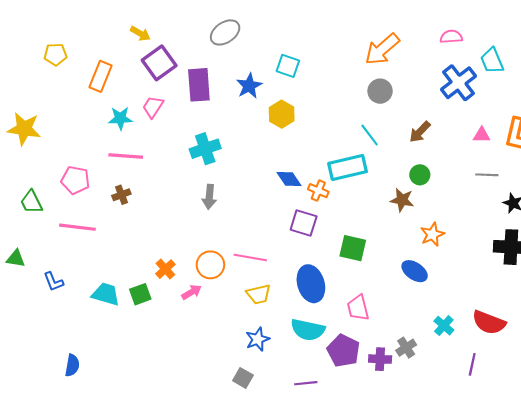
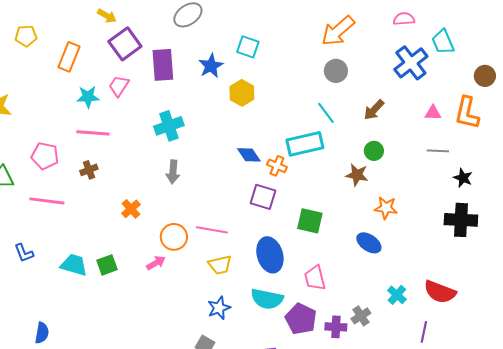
orange star: (432, 235) -> (386, 208), turned 30
orange cross: (165, 269) -> (131, 209), moved

